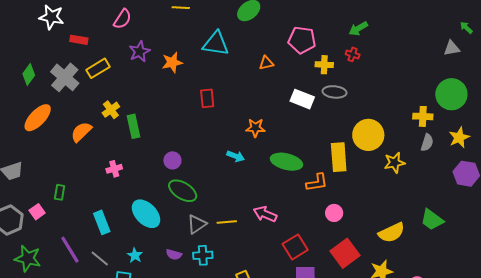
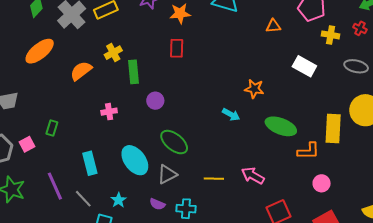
gray ellipse: (334, 92) -> (356, 66), moved
red rectangle: (207, 98) -> (177, 48), moved
purple circle: (172, 160) -> (155, 101), moved
gray triangle: (197, 224) -> (167, 174), moved

